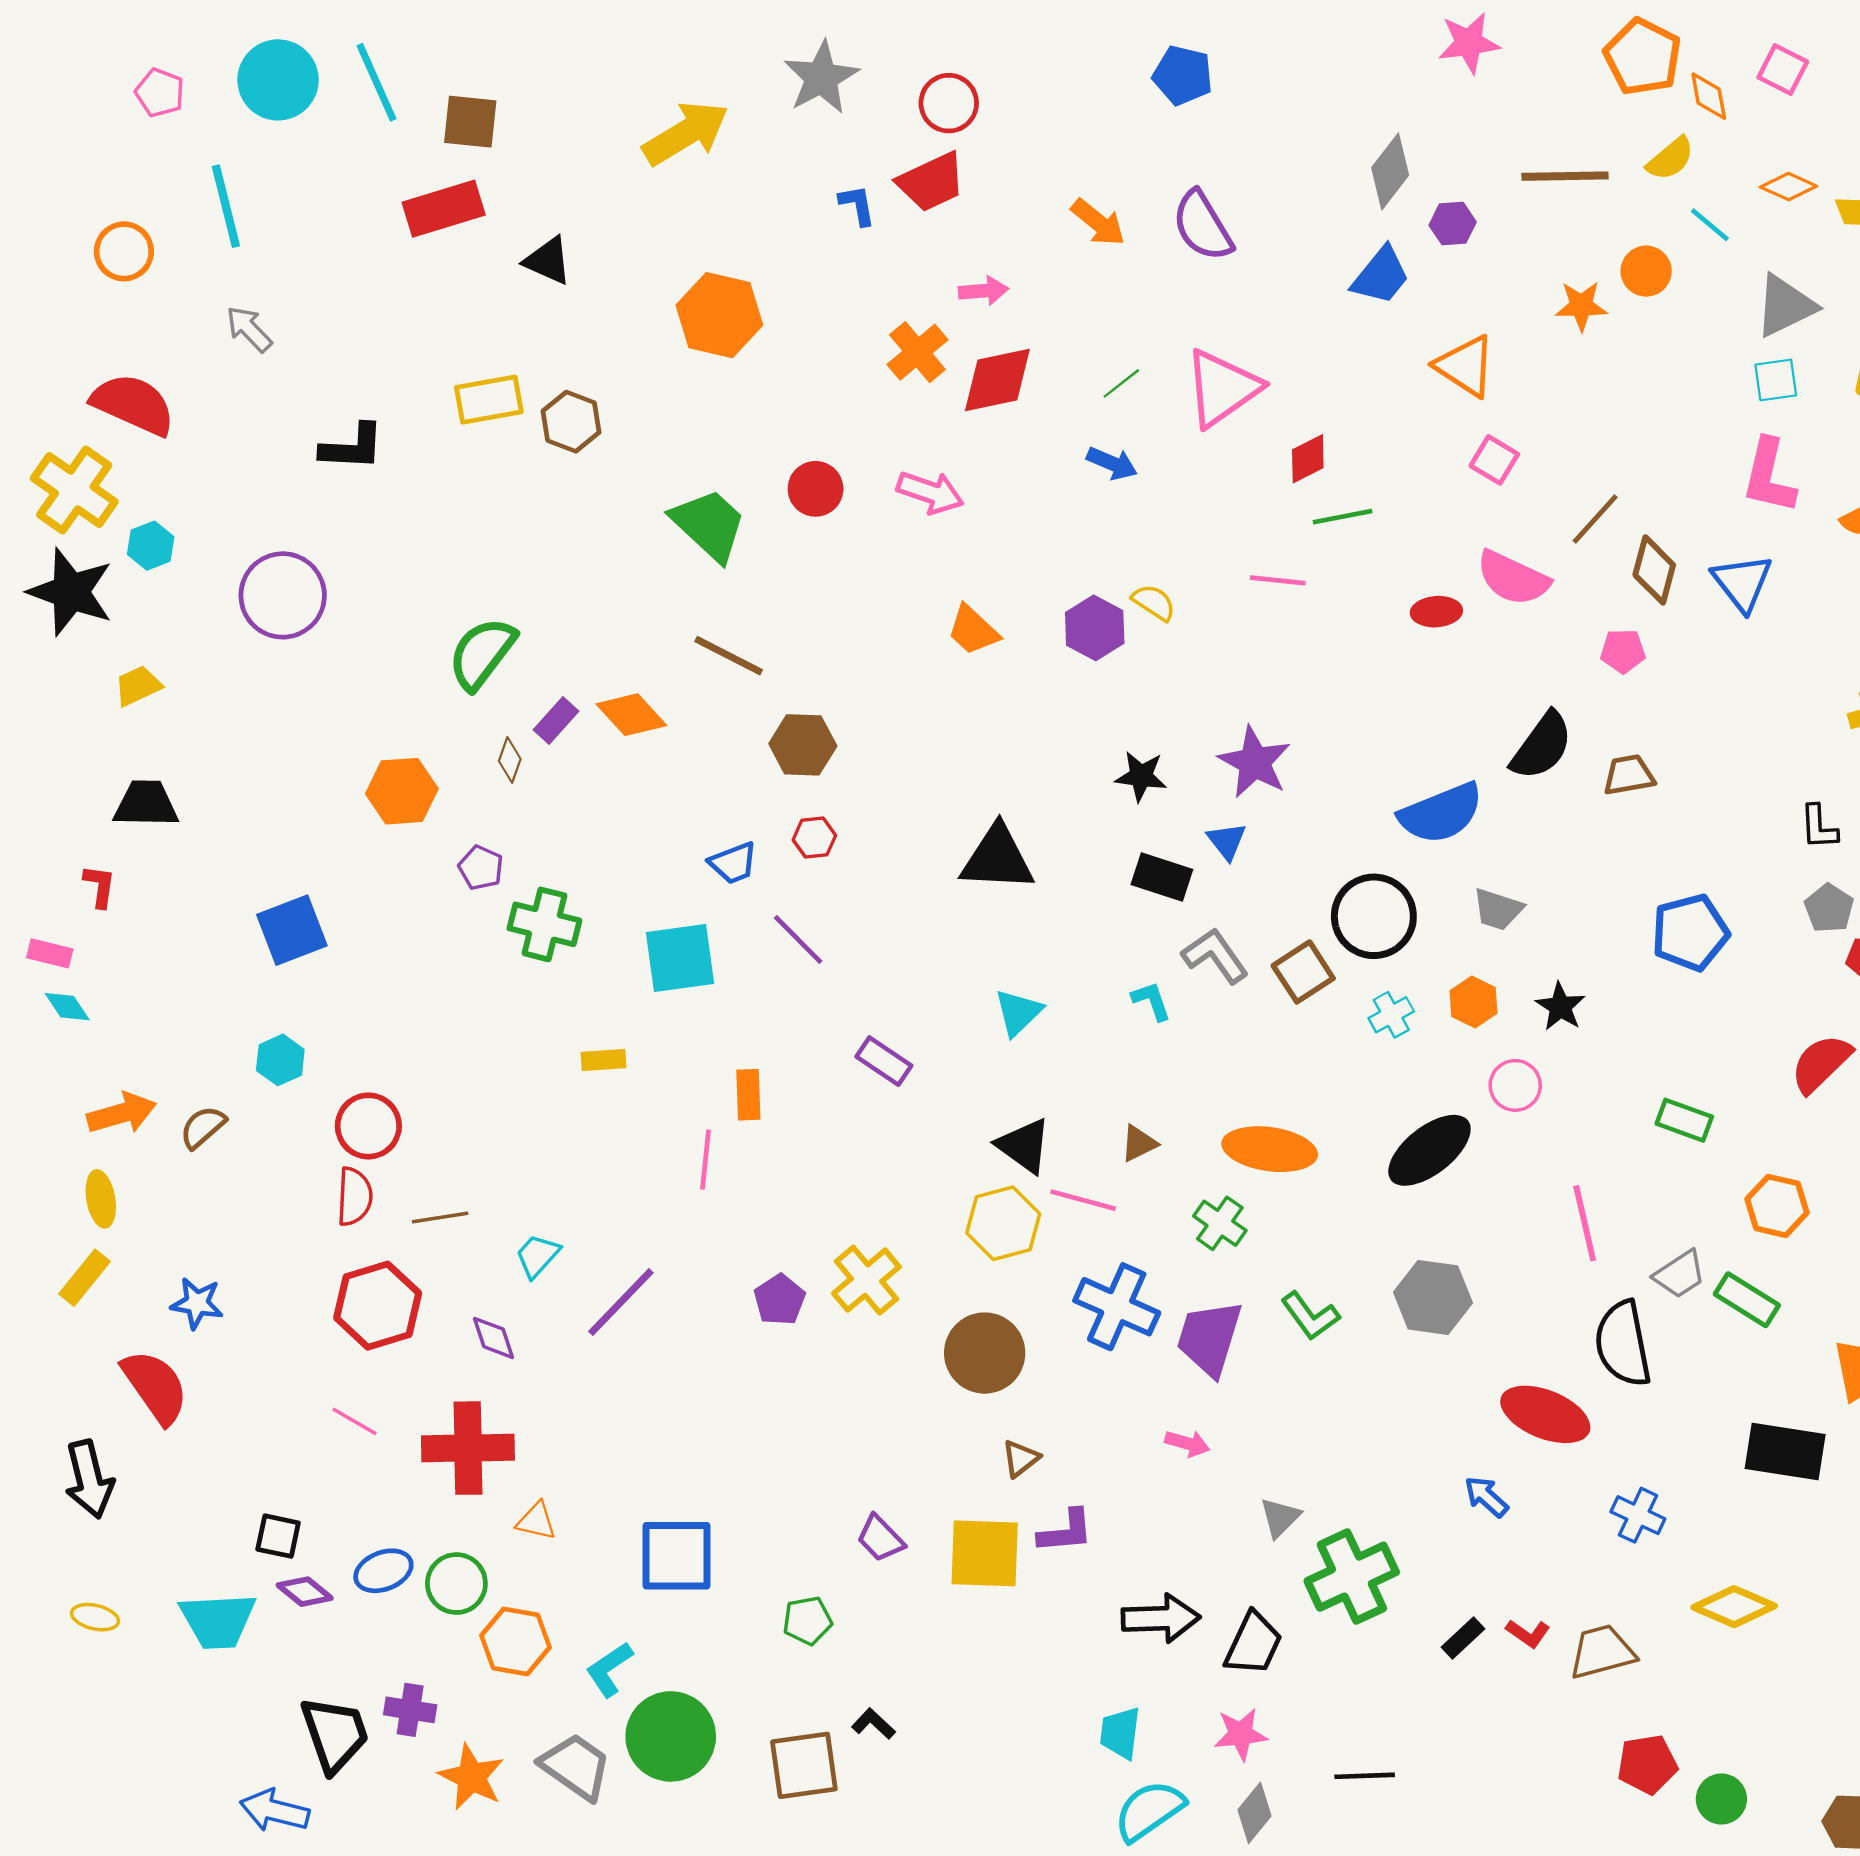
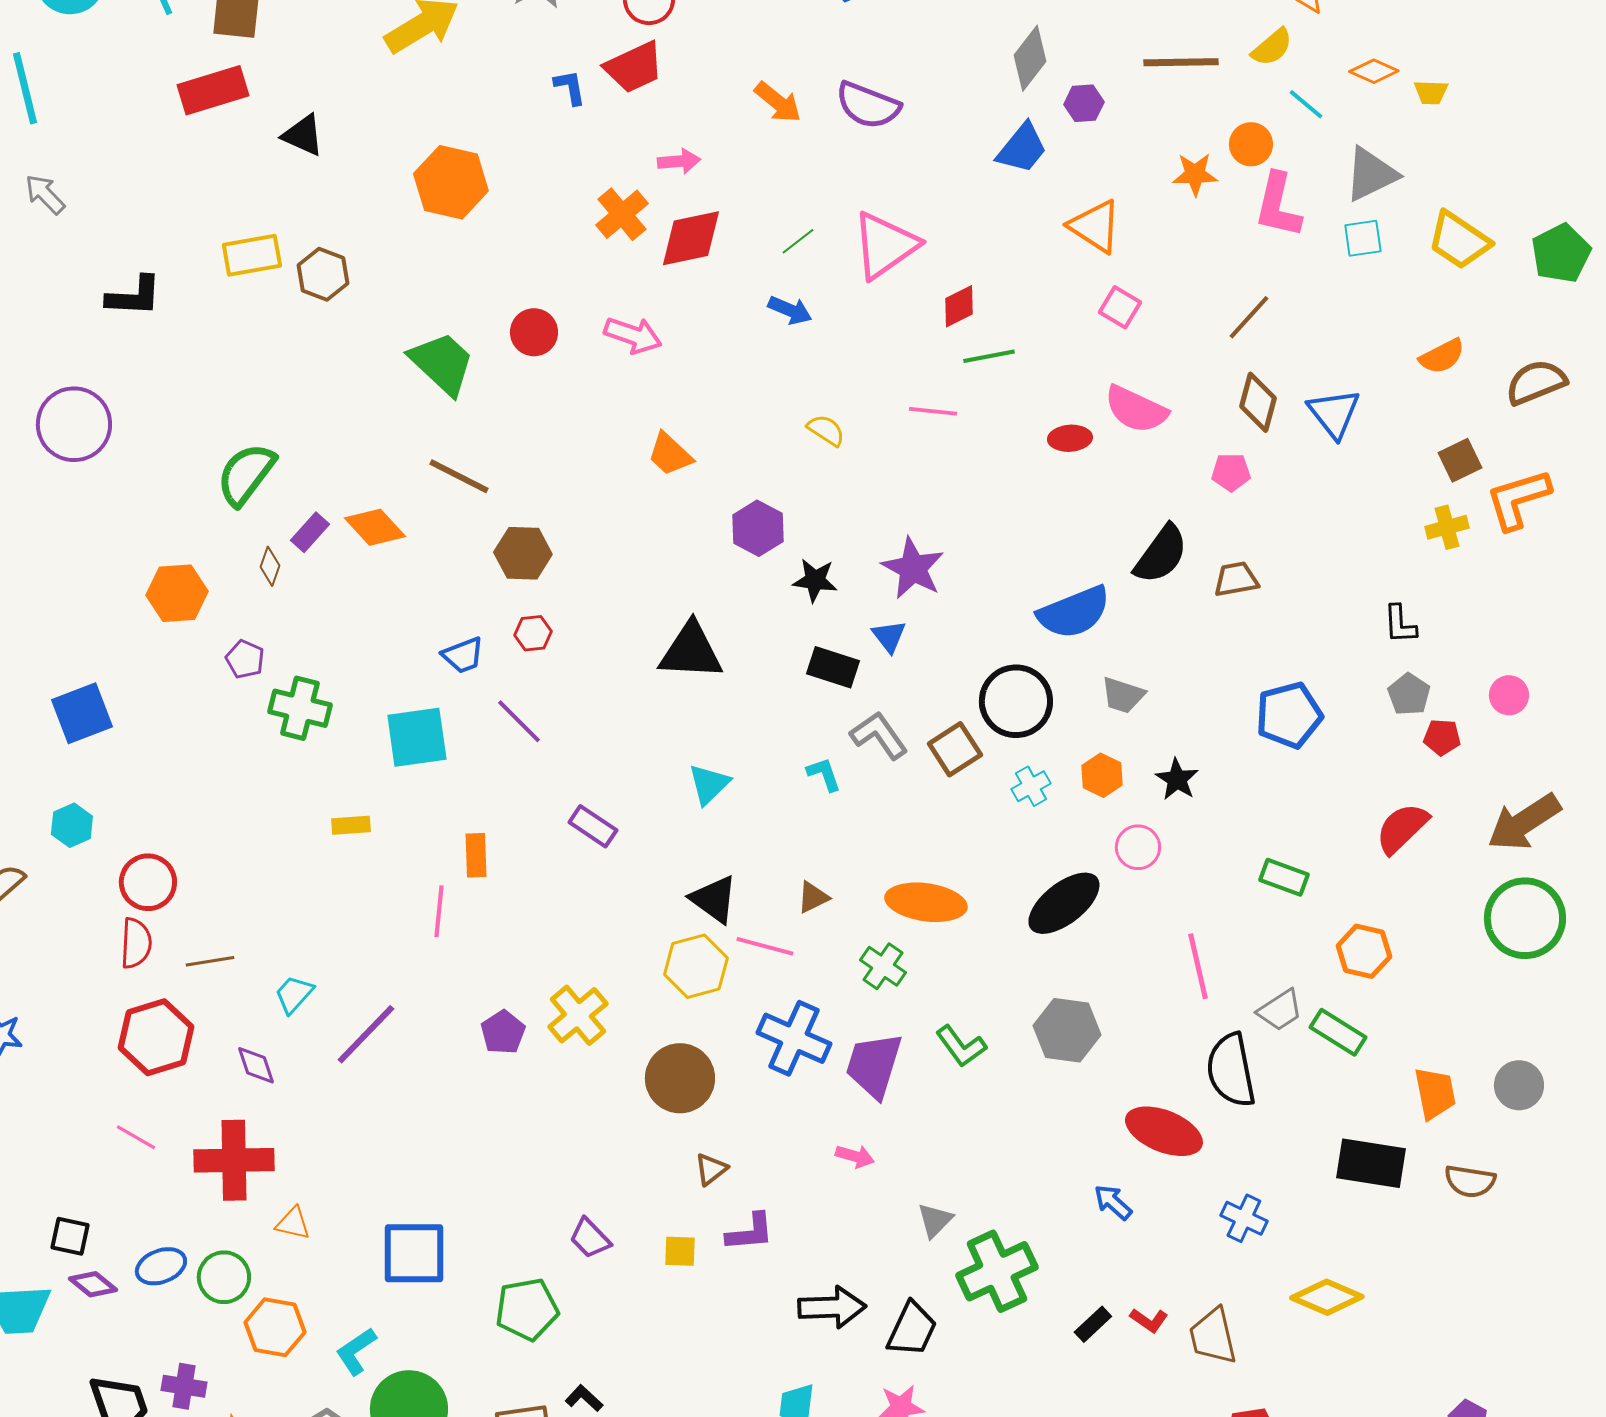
purple semicircle: (1202, 226) -> (868, 105), turned -38
pink L-shape: (1769, 476) -> (1278, 205), moved
brown line: (1595, 519) -> (1249, 317), moved
purple hexagon: (1095, 628) -> (758, 528), moved
yellow square: (985, 1553) -> (680, 1251), size x0.5
green pentagon: (807, 1621) -> (527, 1309), size x1.5
brown trapezoid: (1602, 1652) -> (1213, 1336), turned -88

